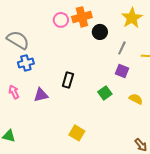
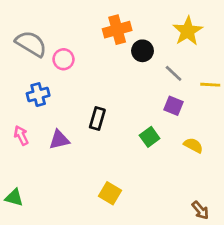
pink circle: (61, 20) -> (63, 59), moved
gray semicircle: (18, 40) -> (31, 44), moved
gray line: (122, 48) -> (174, 73), turned -72

